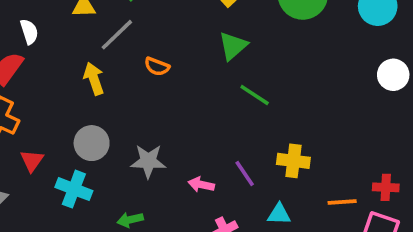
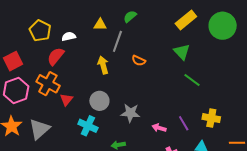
white semicircle: (29, 32) -> (69, 36), turned -88
gray line: (117, 35) -> (117, 41), turned -30
green triangle: (233, 46) -> (182, 52), turned -36
red triangle: (32, 161) -> (66, 100), moved

